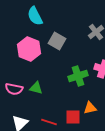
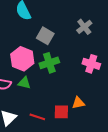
pink hexagon: (29, 49) -> (22, 59), moved
green cross: (78, 76) -> (49, 63), moved

